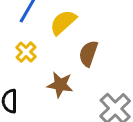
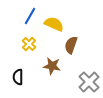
yellow semicircle: (63, 22) -> (54, 24), turned 66

